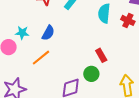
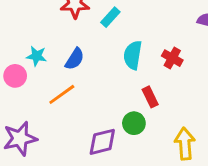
cyan semicircle: (104, 13) -> (133, 55), moved
red cross: (128, 20) -> (172, 58), moved

